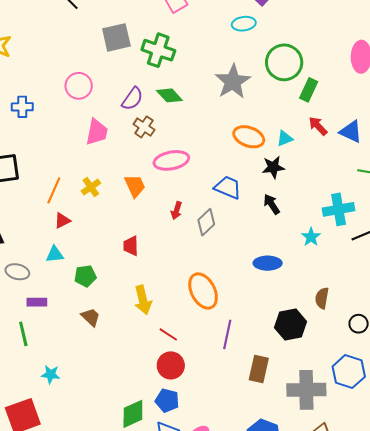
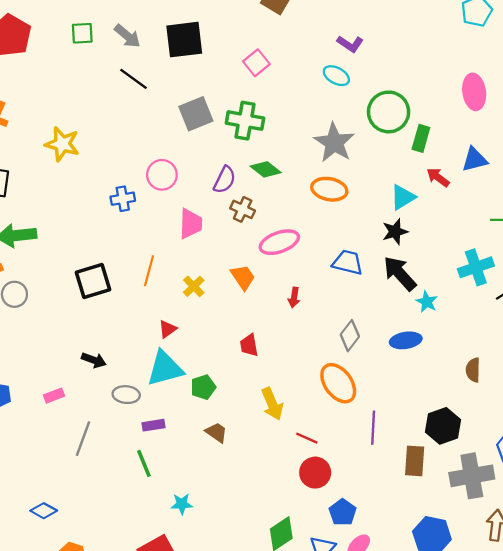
cyan ellipse: (244, 24) -> (336, 76), turned 45
blue cross: (22, 107) -> (123, 199), moved
blue triangle: (351, 132) -> (474, 160), moved, turned -30
orange ellipse: (249, 137) -> (329, 189), moved
cyan triangle: (285, 138) -> (403, 197), size x1.4
orange line: (54, 190) -> (149, 271), moved
black arrow: (272, 204) -> (400, 273), size x1.6
gray diamond: (206, 222) -> (350, 336), moved
cyan star: (311, 237) -> (427, 302), moved
cyan triangle: (55, 254) -> (165, 368), size x1.8
black hexagon: (290, 325) -> (443, 426), moved
blue pentagon: (167, 400) -> (343, 512), moved, turned 30

